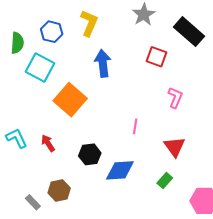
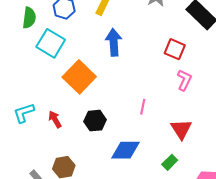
red square: (156, 57) -> (175, 49), moved
cyan L-shape: (17, 138) -> (24, 113), turned -85
black hexagon: (90, 154) -> (95, 121), moved

